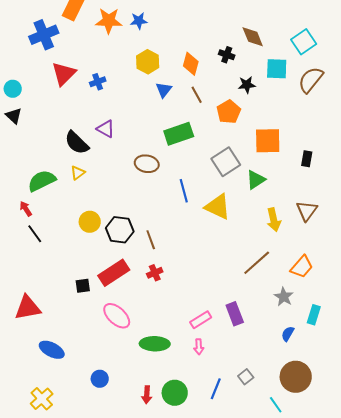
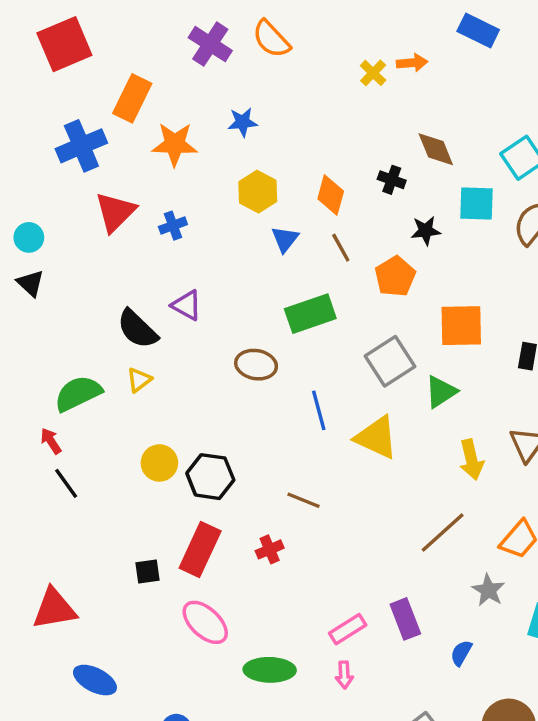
orange star: (109, 21) -> (175, 144), moved
brown line: (151, 240) -> (304, 500), moved, turned -48
red rectangle: (114, 273) -> (200, 549), turned -32
blue semicircle: (288, 334) -> (461, 653), moved

